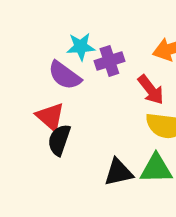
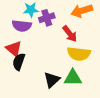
purple semicircle: (65, 75) -> (22, 26), turned -30
black triangle: (118, 172) -> (52, 80), turned -30

